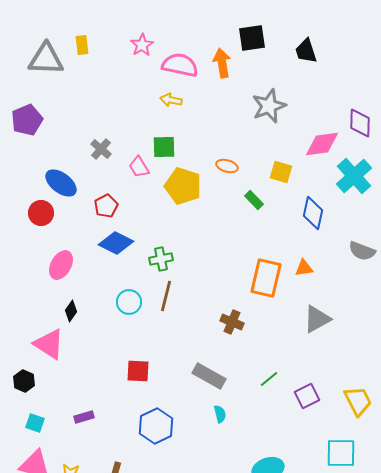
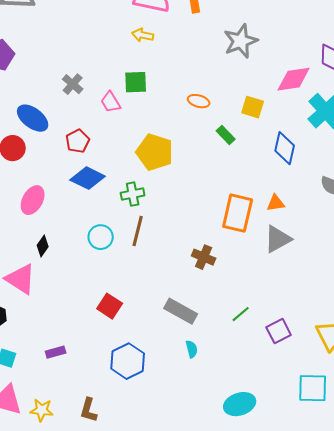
yellow pentagon: (183, 186) -> (155, 152), moved
gray triangle: (317, 319) -> (278, 239), moved
red square: (138, 371) -> (110, 306), turned 30

